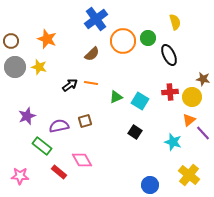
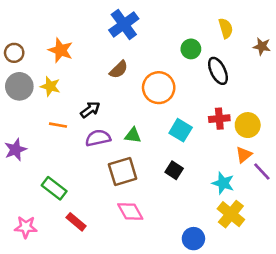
orange circle: (123, 41) -> (159, 88), moved
brown star: (203, 79) -> (262, 46), moved
orange line: (91, 83) -> (58, 125), moved
green triangle: (116, 97) -> (133, 135), moved, turned 32
purple star: (27, 116) -> (15, 150), moved
brown square: (85, 121) -> (123, 172), moved, size x1.6
purple semicircle: (59, 126) -> (98, 138), moved
pink diamond: (82, 160) -> (130, 212), moved
yellow cross: (189, 175) -> (231, 214), moved

